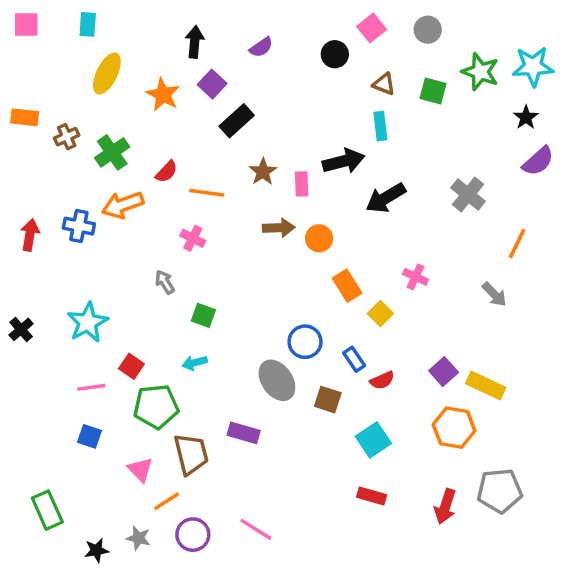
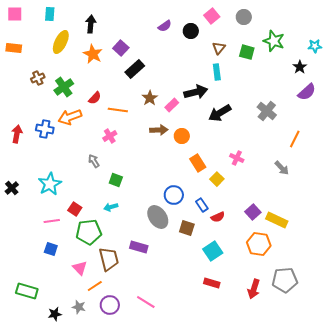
black arrow: (195, 42) -> (91, 24), moved
purple semicircle: (261, 47) -> (165, 26), moved
cyan star: (533, 66) -> (315, 46), moved, size x0.6
brown triangle: (384, 84) -> (219, 48), turned 48
orange rectangle: (25, 117) -> (14, 48), moved
pink rectangle: (302, 184) -> (172, 105), turned 48
pink cross: (193, 238) -> (110, 136), turned 32
green rectangle: (47, 510) -> (27, 291), turned -50

